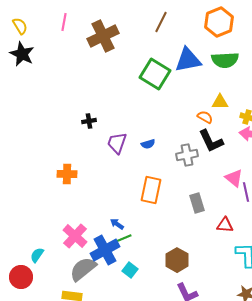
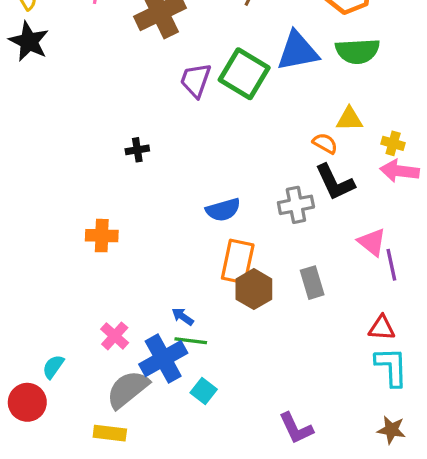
purple trapezoid: (117, 143) -> (196, 80), moved
blue semicircle: (148, 144) -> (223, 210), moved, size x1.5
red triangle: (225, 225) -> (382, 328), moved
pink cross: (75, 236) -> (115, 336), size x0.7
green line: (122, 239) -> (191, 341), turned 30
brown hexagon: (177, 260) -> (254, 289), moved

